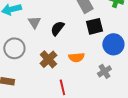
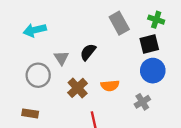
gray triangle: (34, 22) -> (61, 58), moved
black square: (94, 26) -> (149, 44), moved

